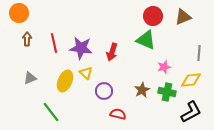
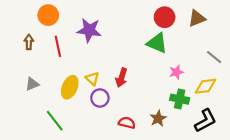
orange circle: (19, 13) -> (48, 15), moved
purple star: (81, 48) -> (89, 30), moved
red arrow: (112, 52) -> (121, 78), moved
gray line: (199, 53) -> (214, 57), turned -56
brown star: (142, 90) -> (158, 118), moved
purple circle: (104, 91) -> (100, 98), moved

